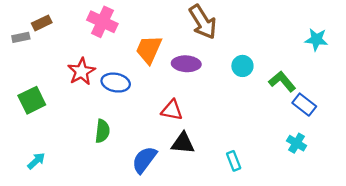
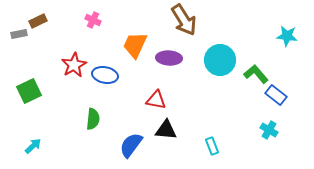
pink cross: (102, 22) -> (93, 20), size x0.6
cyan circle: (242, 66) -> (220, 60), size x1.6

